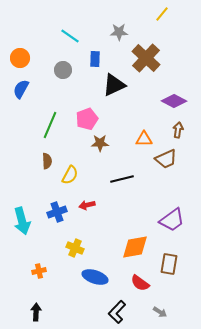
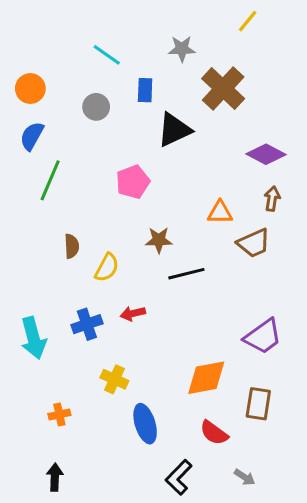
green line: (50, 125) -> (50, 180), moved
brown star: (100, 143) -> (159, 240), moved
blue ellipse: (95, 277) -> (145, 424), turned 55

